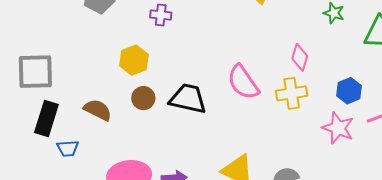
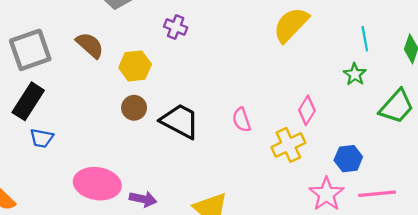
gray square: (35, 72) -> (30, 50), turned -33
pink semicircle: (243, 82) -> (241, 120), size x0.6
yellow cross: (292, 93) -> (288, 145), turned -32
brown semicircle: (98, 110) -> (90, 45), moved

